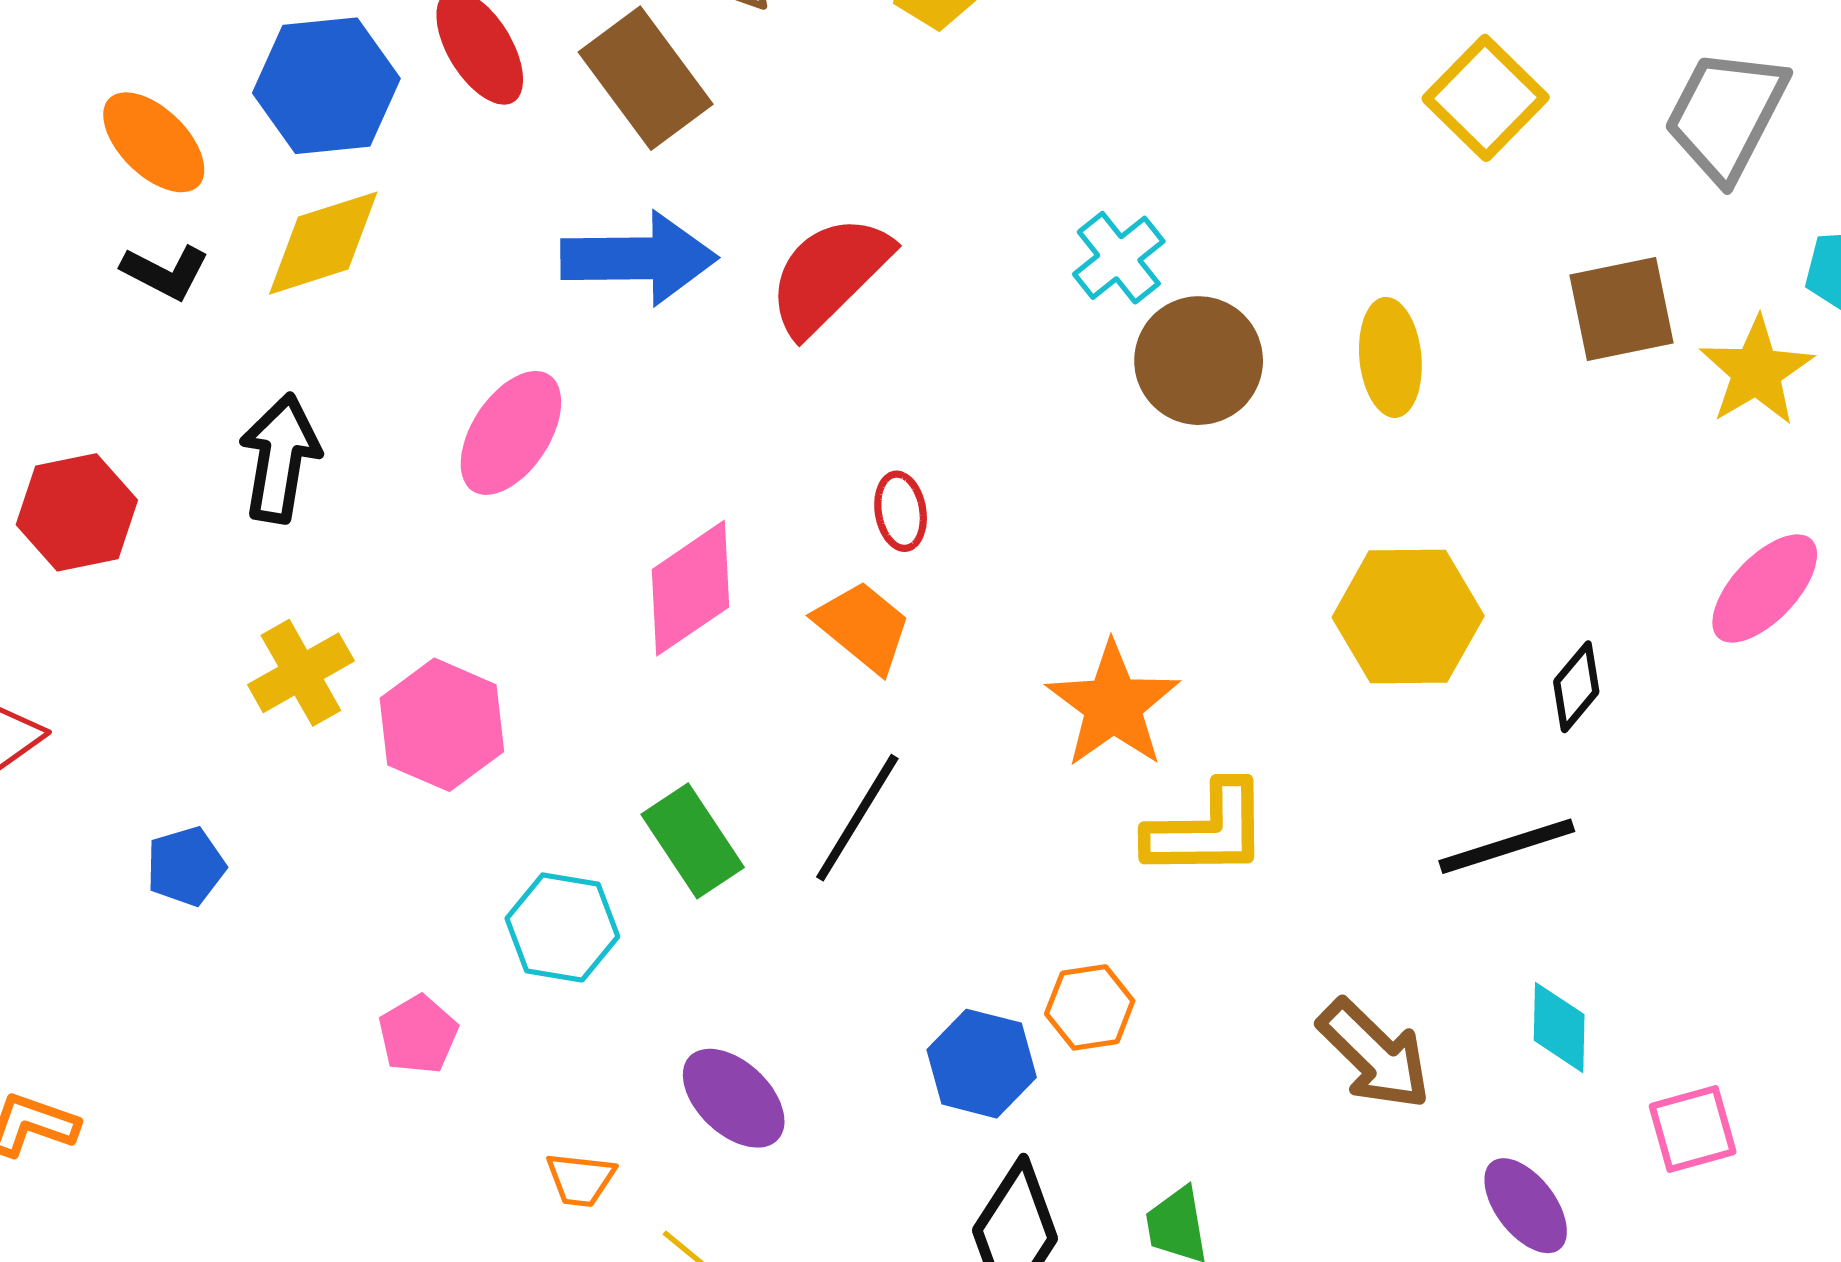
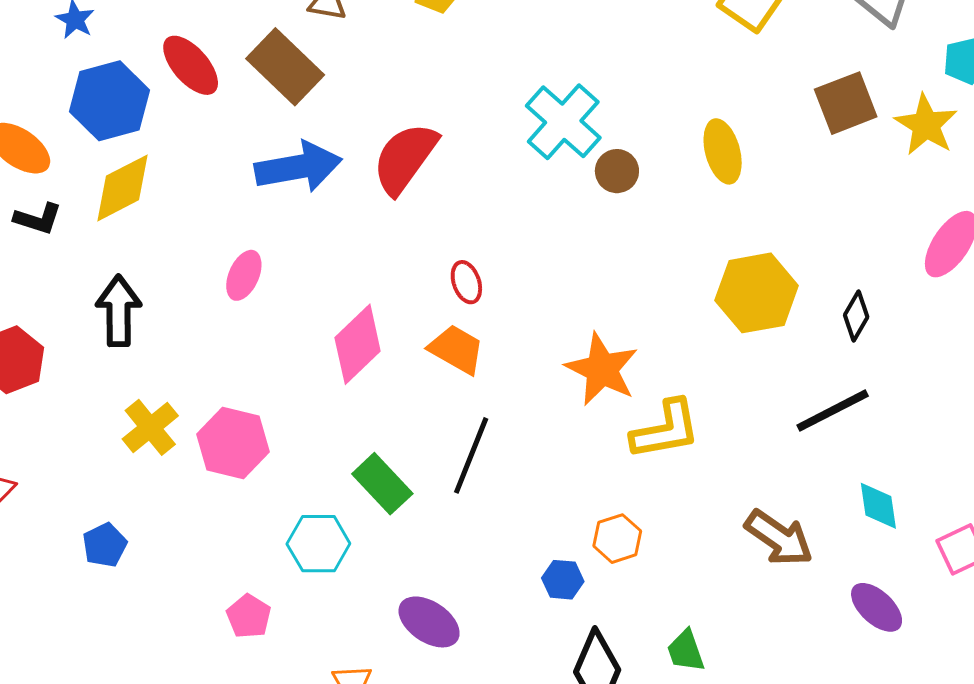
cyan cross: (1119, 258) -> (563, 122), size x1.5
brown circle: (1199, 361) -> (617, 171), size x0.6
pink ellipse: (511, 433) -> (244, 275), size x0.7
blue hexagon: (982, 1064) -> (563, 580), size x0.7

